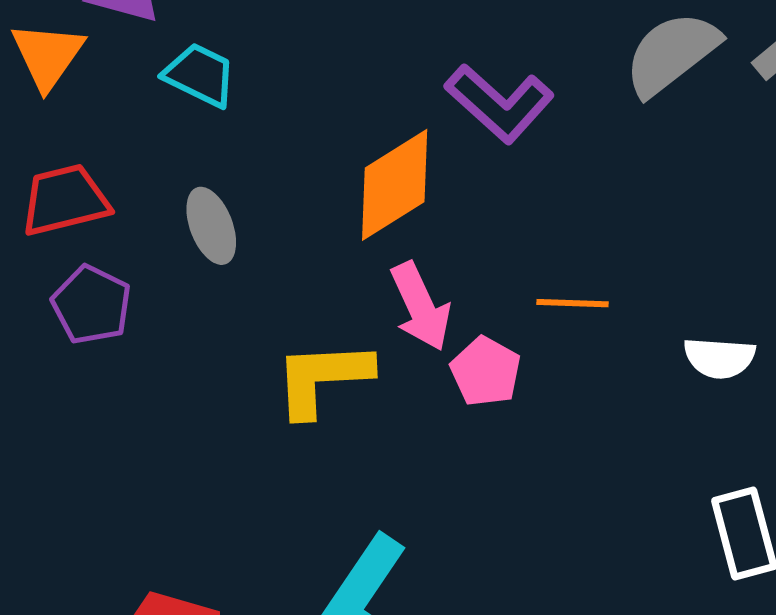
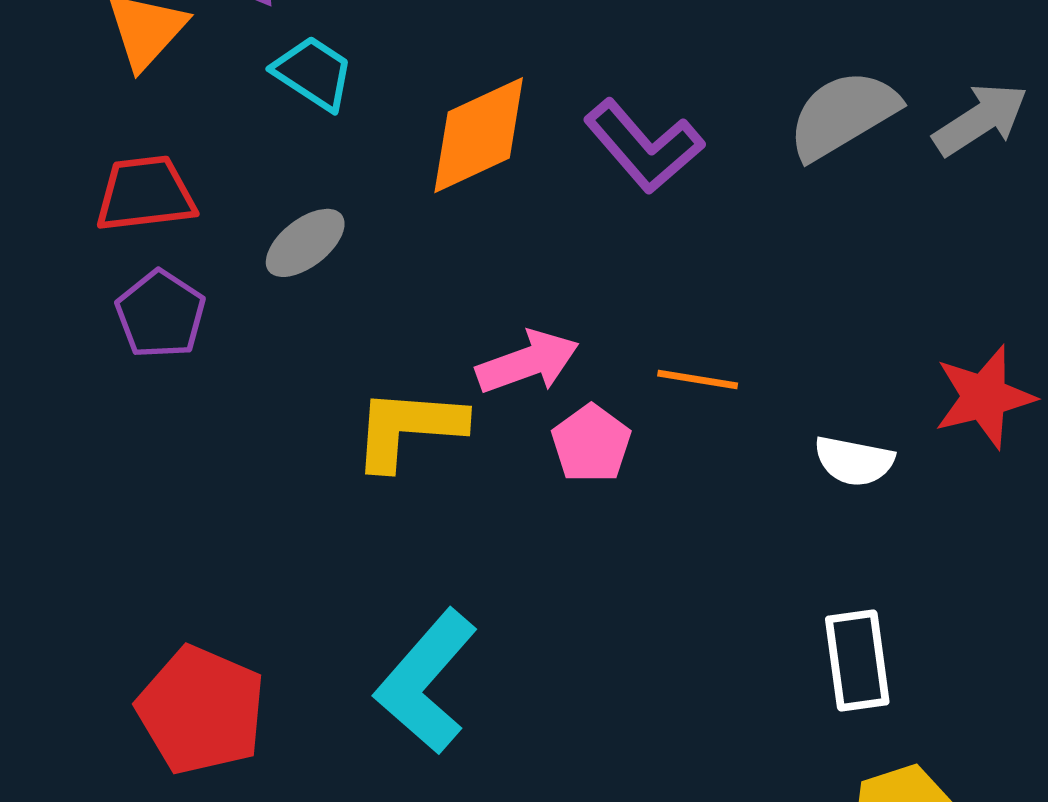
orange diamond: (395, 185) -> (479, 135), moved
gray ellipse: (211, 226) -> (305, 243), turned 66
pink arrow: (421, 307) -> (528, 362), turned -92

